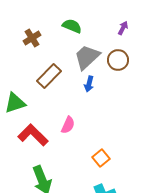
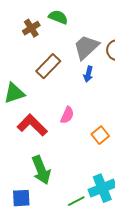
green semicircle: (72, 26) -> (58, 17), moved
orange square: (101, 158) -> (100, 135), moved

